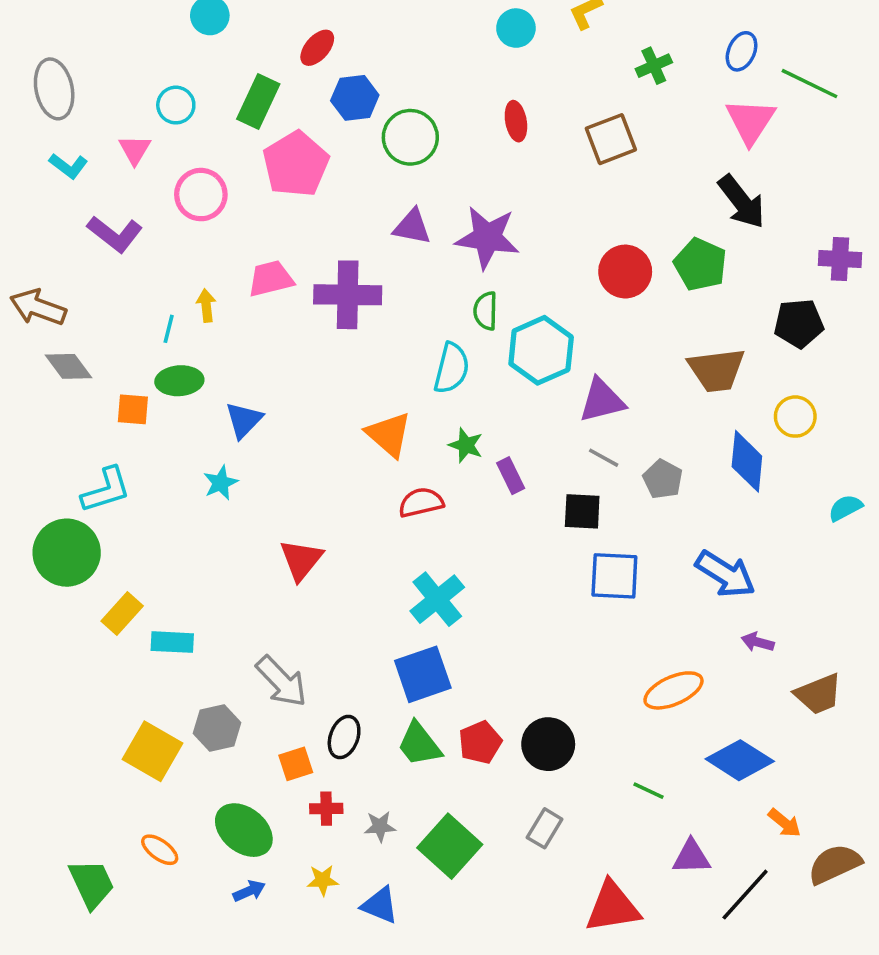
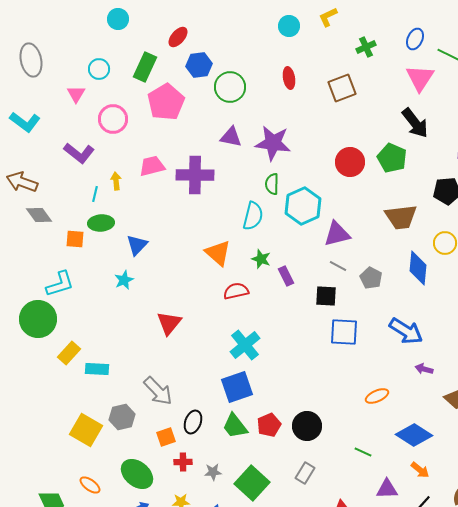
cyan L-shape: (68, 166) -> (25, 122), moved, size x1.4
purple L-shape: (115, 234) -> (79, 153), moved
orange ellipse: (673, 690) -> (377, 396), size x0.7
orange arrow: (784, 823) -> (420, 470), moved

